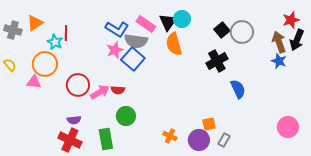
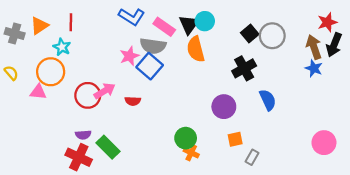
blue L-shape: (117, 29) -> (132, 17), moved
red line: (66, 33) -> (71, 22), moved
pink arrow: (100, 92) -> (105, 91), moved
green circle: (126, 116) -> (186, 138), moved
green rectangle: (106, 139) -> (108, 147), moved, turned -35
purple circle: (199, 140) -> (224, 107), moved

